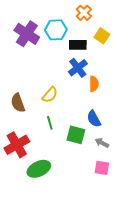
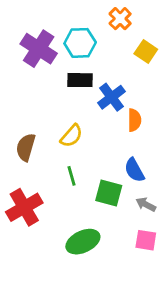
black rectangle: (78, 45) -> (80, 80), moved
brown semicircle: (18, 103) -> (26, 147), turned 36
green ellipse: (39, 169) -> (83, 242), moved

